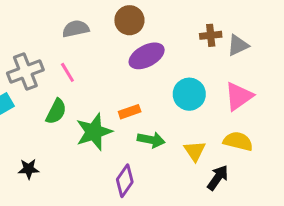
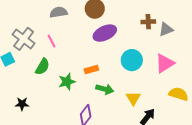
gray cross: (25, 72) -> (24, 39), turned -35
green star: (94, 132) -> (67, 82), size x0.7
yellow semicircle: (238, 141) -> (179, 94), moved

